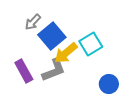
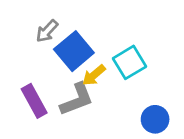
yellow arrow: (66, 53) -> (94, 75), size x0.7

